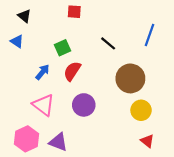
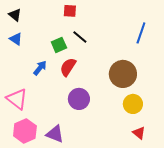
black triangle: (24, 16) -> (15, 15), moved
black line: (108, 43) -> (80, 37), moved
pink triangle: (43, 105) -> (17, 99), moved

